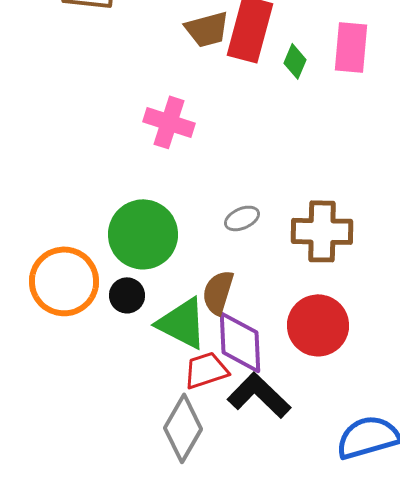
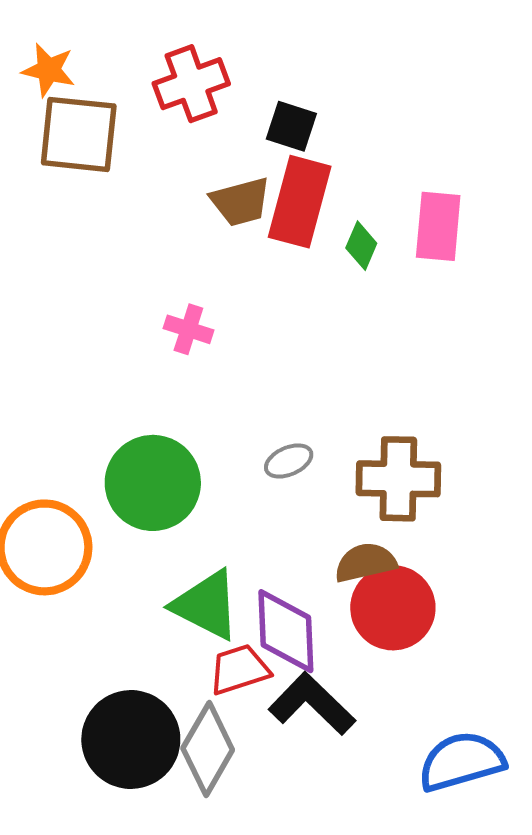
pink cross: (169, 122) -> (188, 329), size x0.7
brown semicircle: (218, 292) -> (365, 563), moved, turned 60
black circle: (127, 295) -> (131, 740), moved, size x2.0

